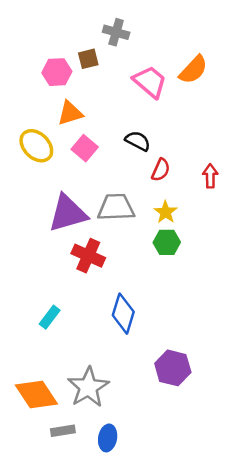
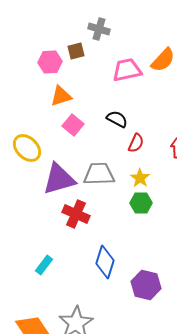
pink trapezoid: (150, 82) -> (127, 70), turned -52
yellow ellipse: (36, 146) -> (27, 148), moved
purple hexagon: (173, 368) -> (146, 285), moved

